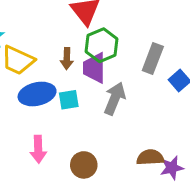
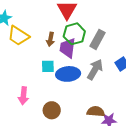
gray rectangle: (153, 59) -> (97, 39), moved
blue ellipse: (37, 94) -> (68, 74), moved
gray arrow: (115, 98) -> (95, 70), moved

